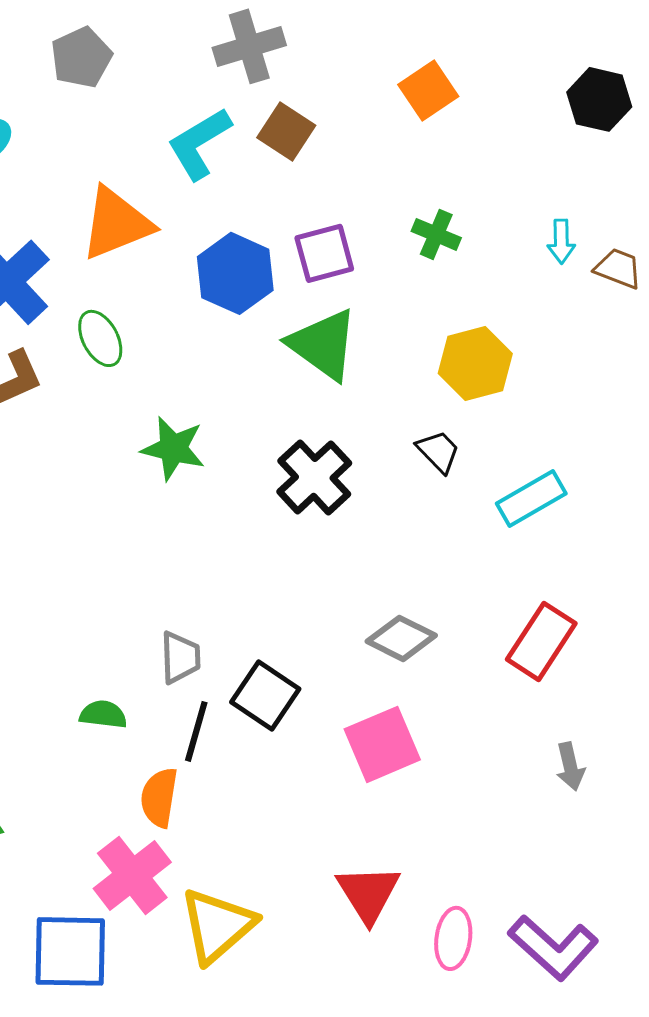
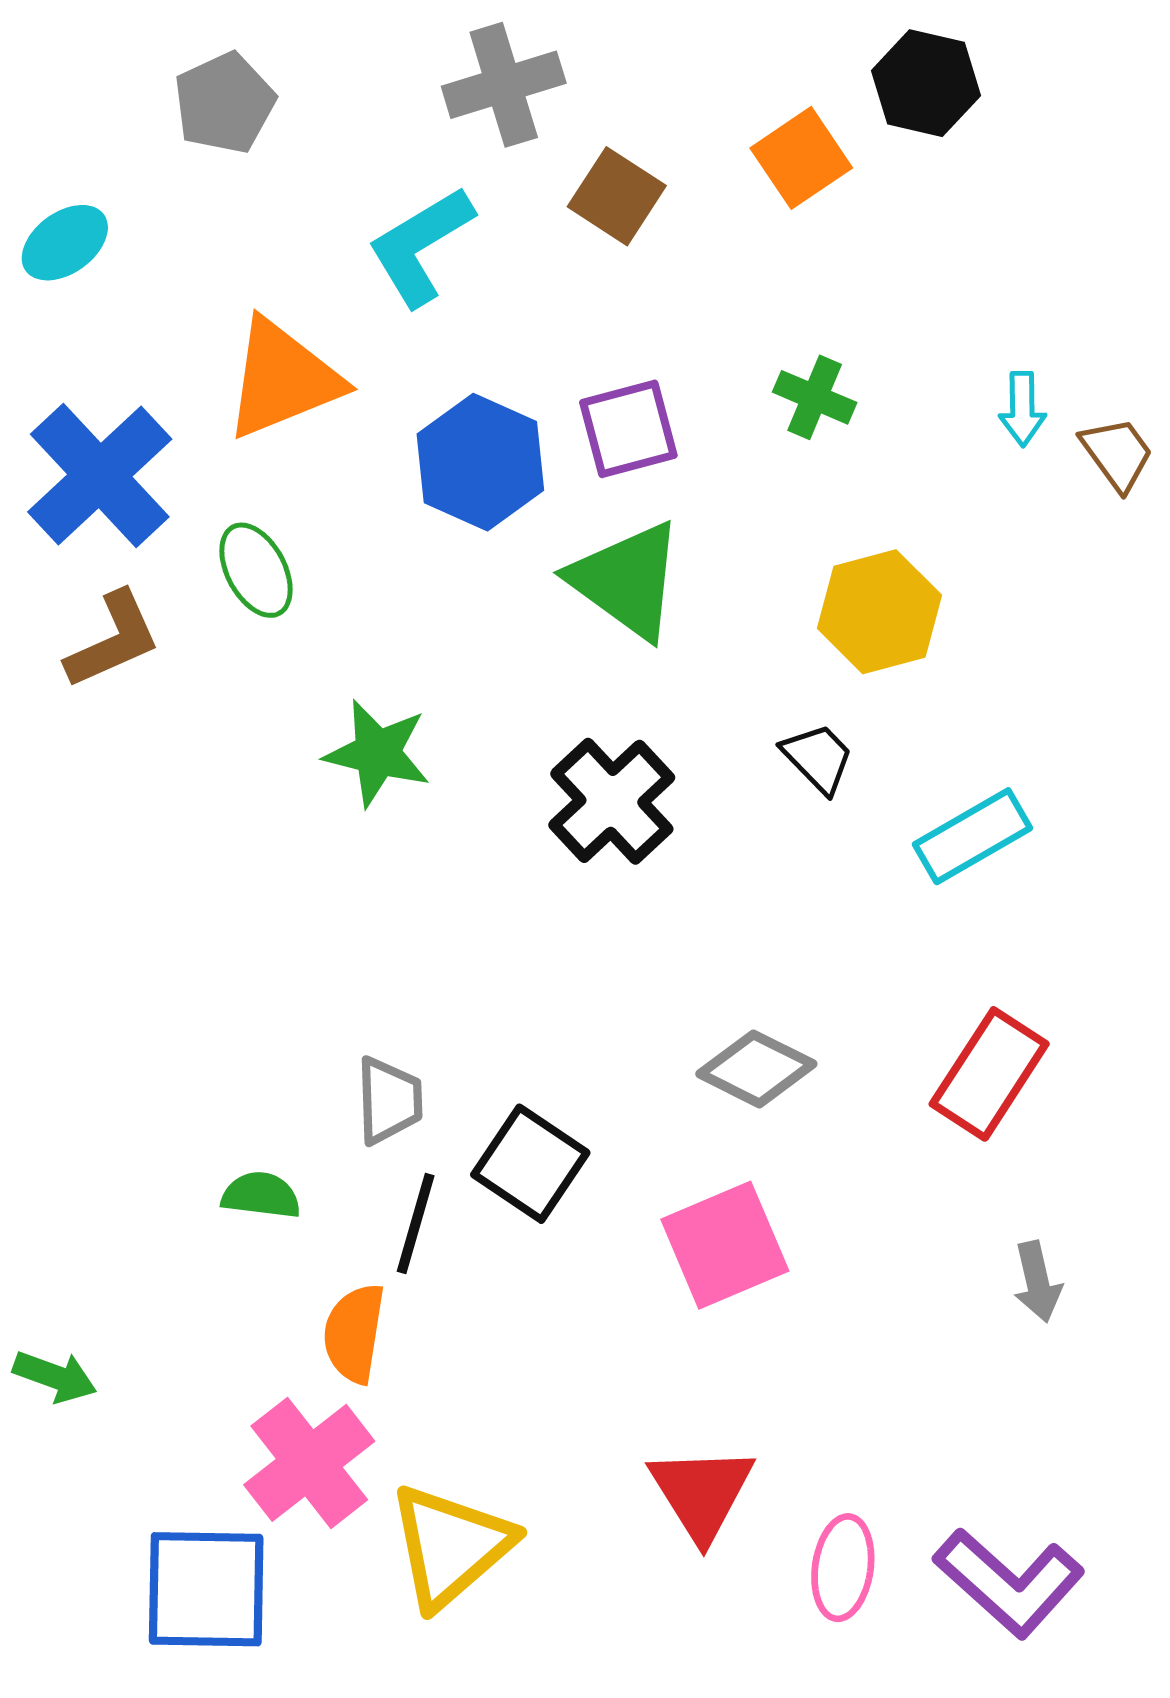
black hexagon: (599, 99) -> (926, 83), moved
brown square: (286, 131) -> (617, 196), moved
brown trapezoid: (618, 268) -> (1117, 454), turned 33

